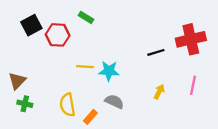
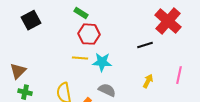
red hexagon: (58, 35) -> (89, 34), moved
red cross: (191, 39) -> (168, 21), moved, turned -36

